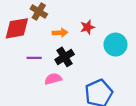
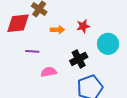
black cross: (65, 57) -> (79, 59), moved

